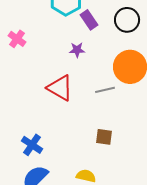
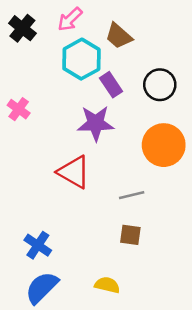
purple star: (77, 50) -> (96, 123), size x1.8
gray line: (105, 90) -> (132, 195), moved

